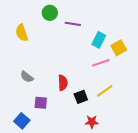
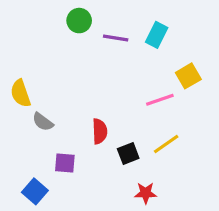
yellow semicircle: (22, 33) -> (21, 93), moved
cyan rectangle: (99, 40) -> (157, 35), moved

